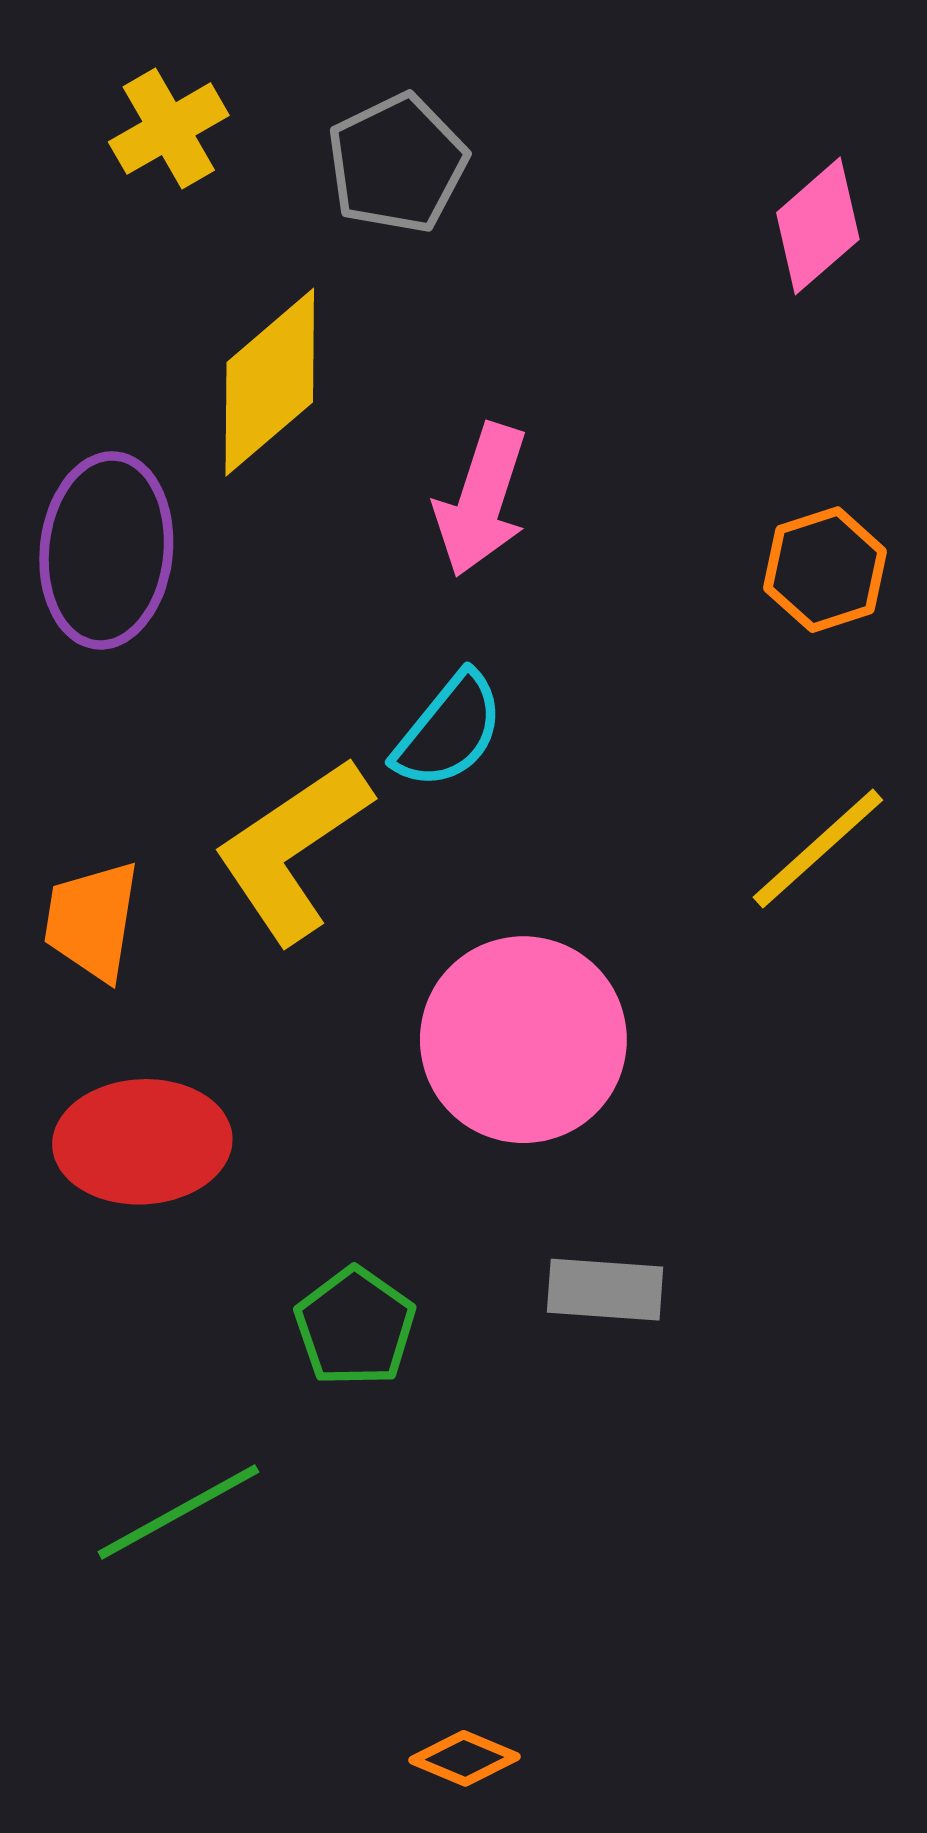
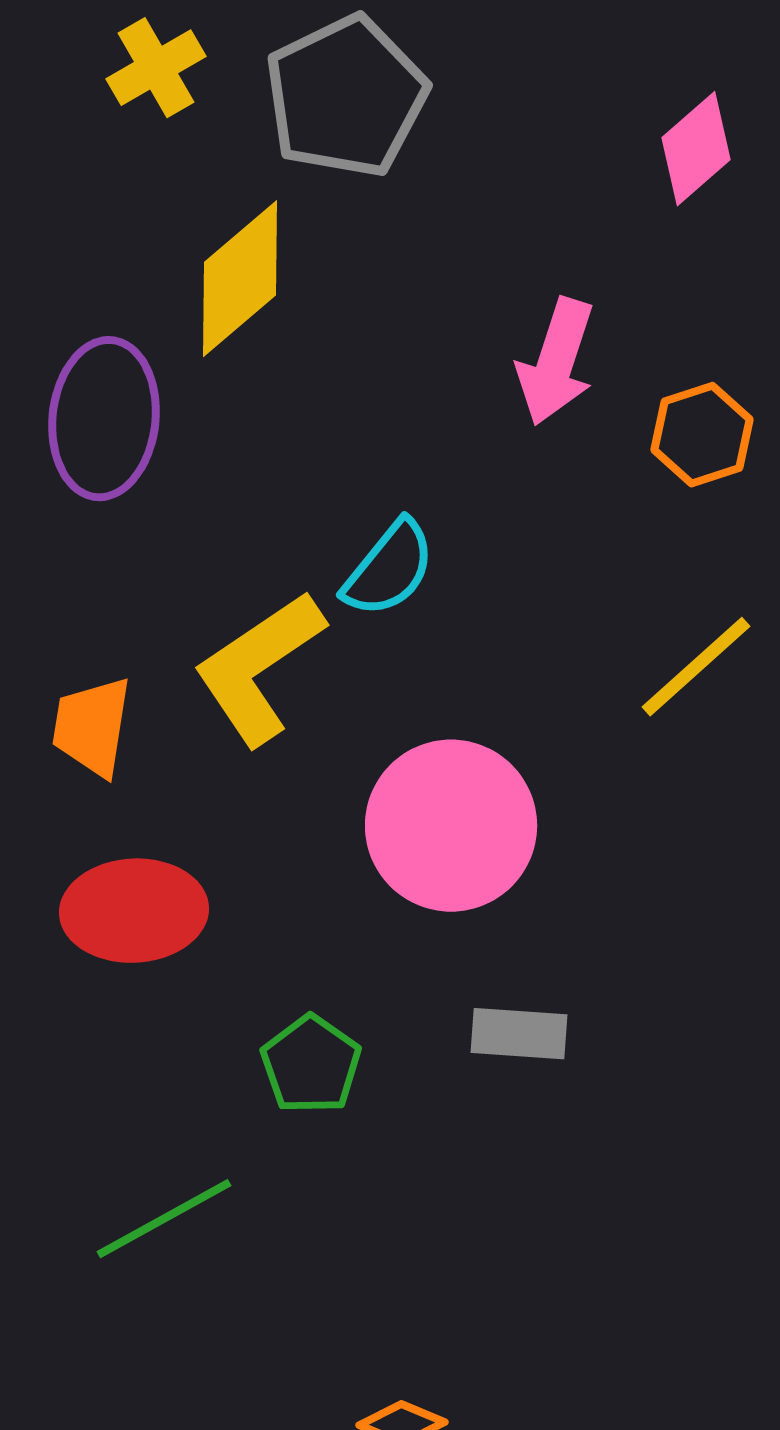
gray pentagon: (397, 163) -> (346, 97), size x1.4
pink arrow: (481, 500) -> (556, 362), moved

